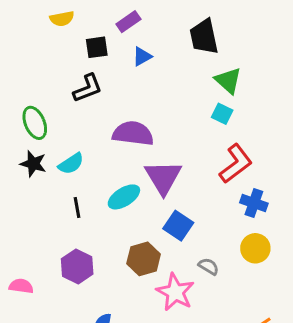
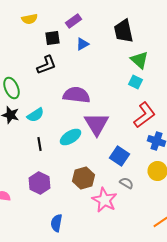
blue square: (178, 226) -> (120, 156), moved

